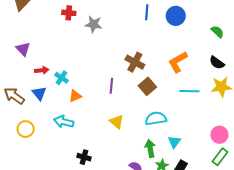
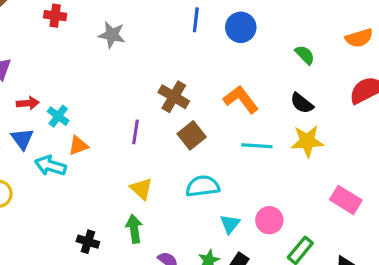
red cross: (69, 13) -> (55, 16), moved
orange L-shape: (178, 62) -> (241, 99), turned 80
cyan arrow: (64, 122) -> (50, 166), moved
pink circle: (219, 135) -> (269, 220), moved
green arrow: (150, 148) -> (134, 229), moved

